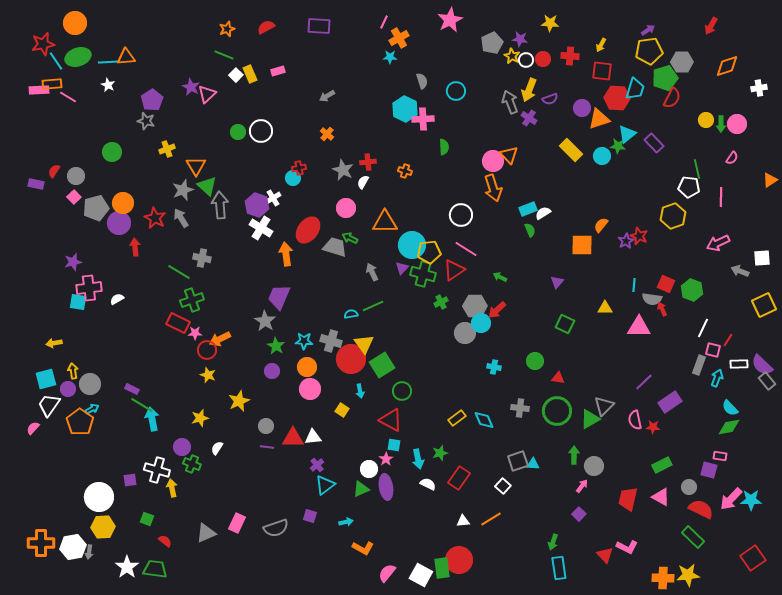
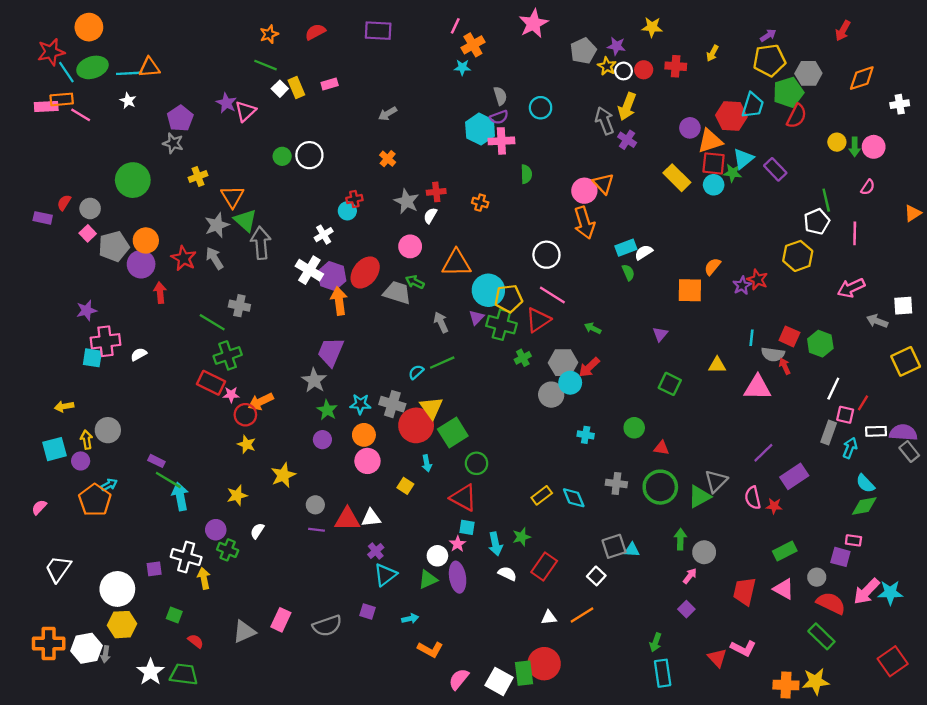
red square: (602, 71) -> (714, 163), moved
purple semicircle: (550, 99) -> (499, 117), moved
green circle: (112, 152) -> (133, 180), size x1.5
white pentagon: (689, 187) -> (817, 222), turned -30
purple hexagon: (257, 205) -> (332, 276), moved
cyan semicircle: (351, 314) -> (416, 372), turned -32
purple semicircle: (762, 365) -> (903, 433), turned 140
gray circle: (90, 384) -> (108, 430), moved
white trapezoid: (49, 405) -> (58, 569), moved

